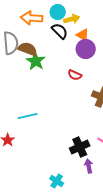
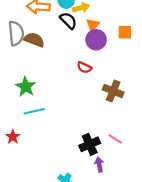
orange triangle: (83, 35) -> (93, 25), turned 40
green star: (36, 61) -> (26, 87), moved

